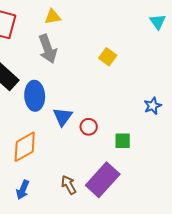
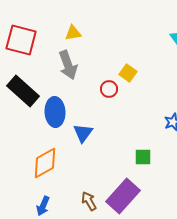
red circle: (89, 127) -> (109, 89), moved

